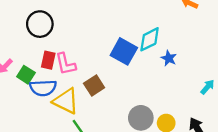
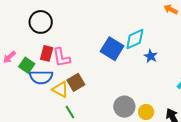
brown square: (94, 86) -> (76, 82), moved
yellow triangle: (66, 101) -> (60, 89), size x0.7

